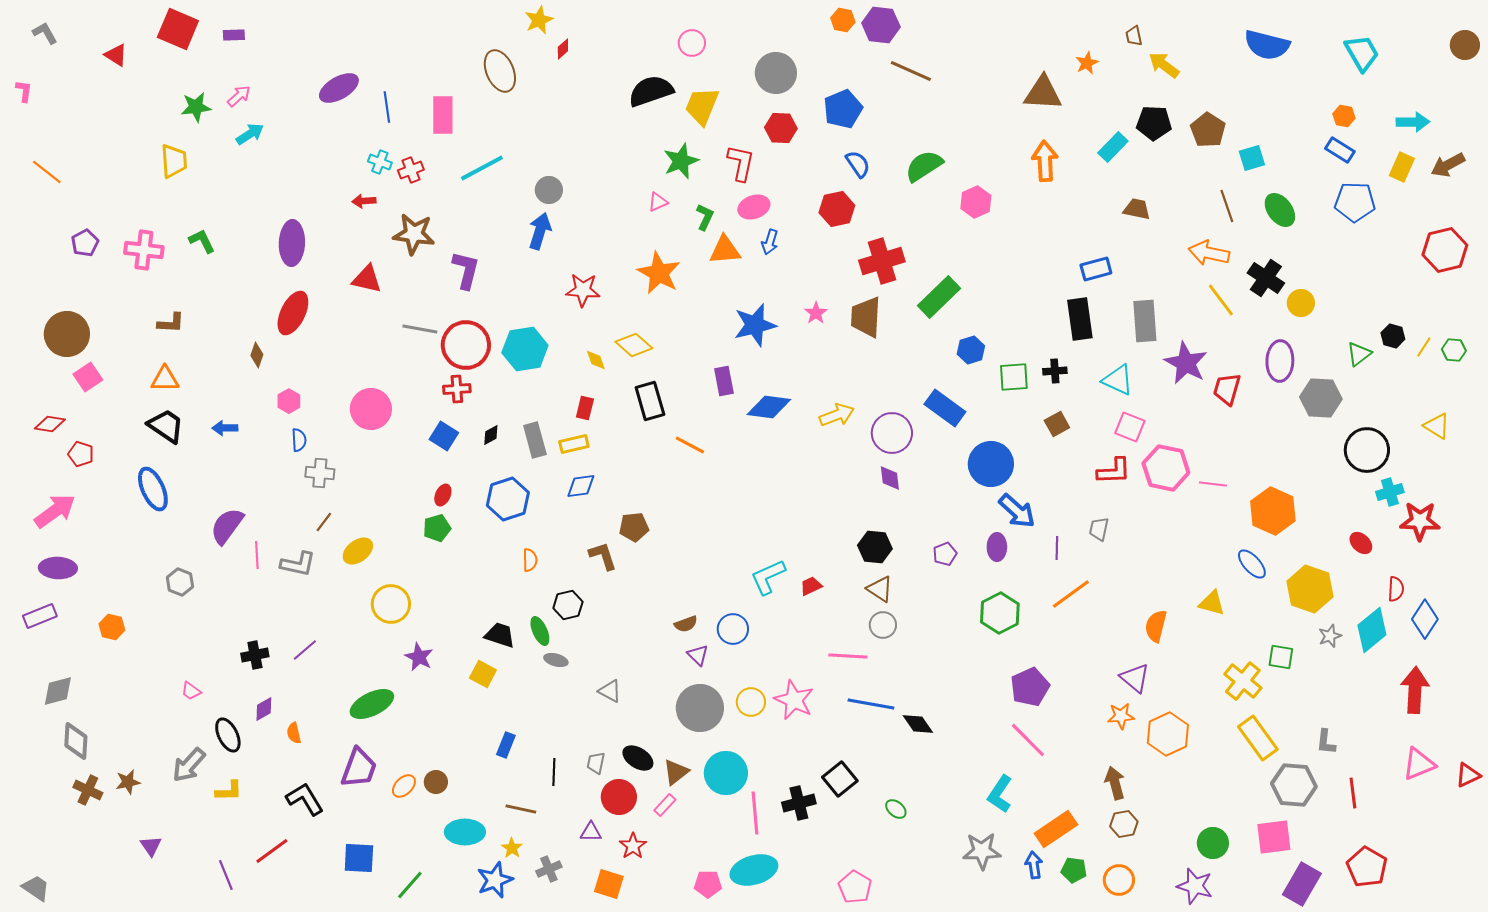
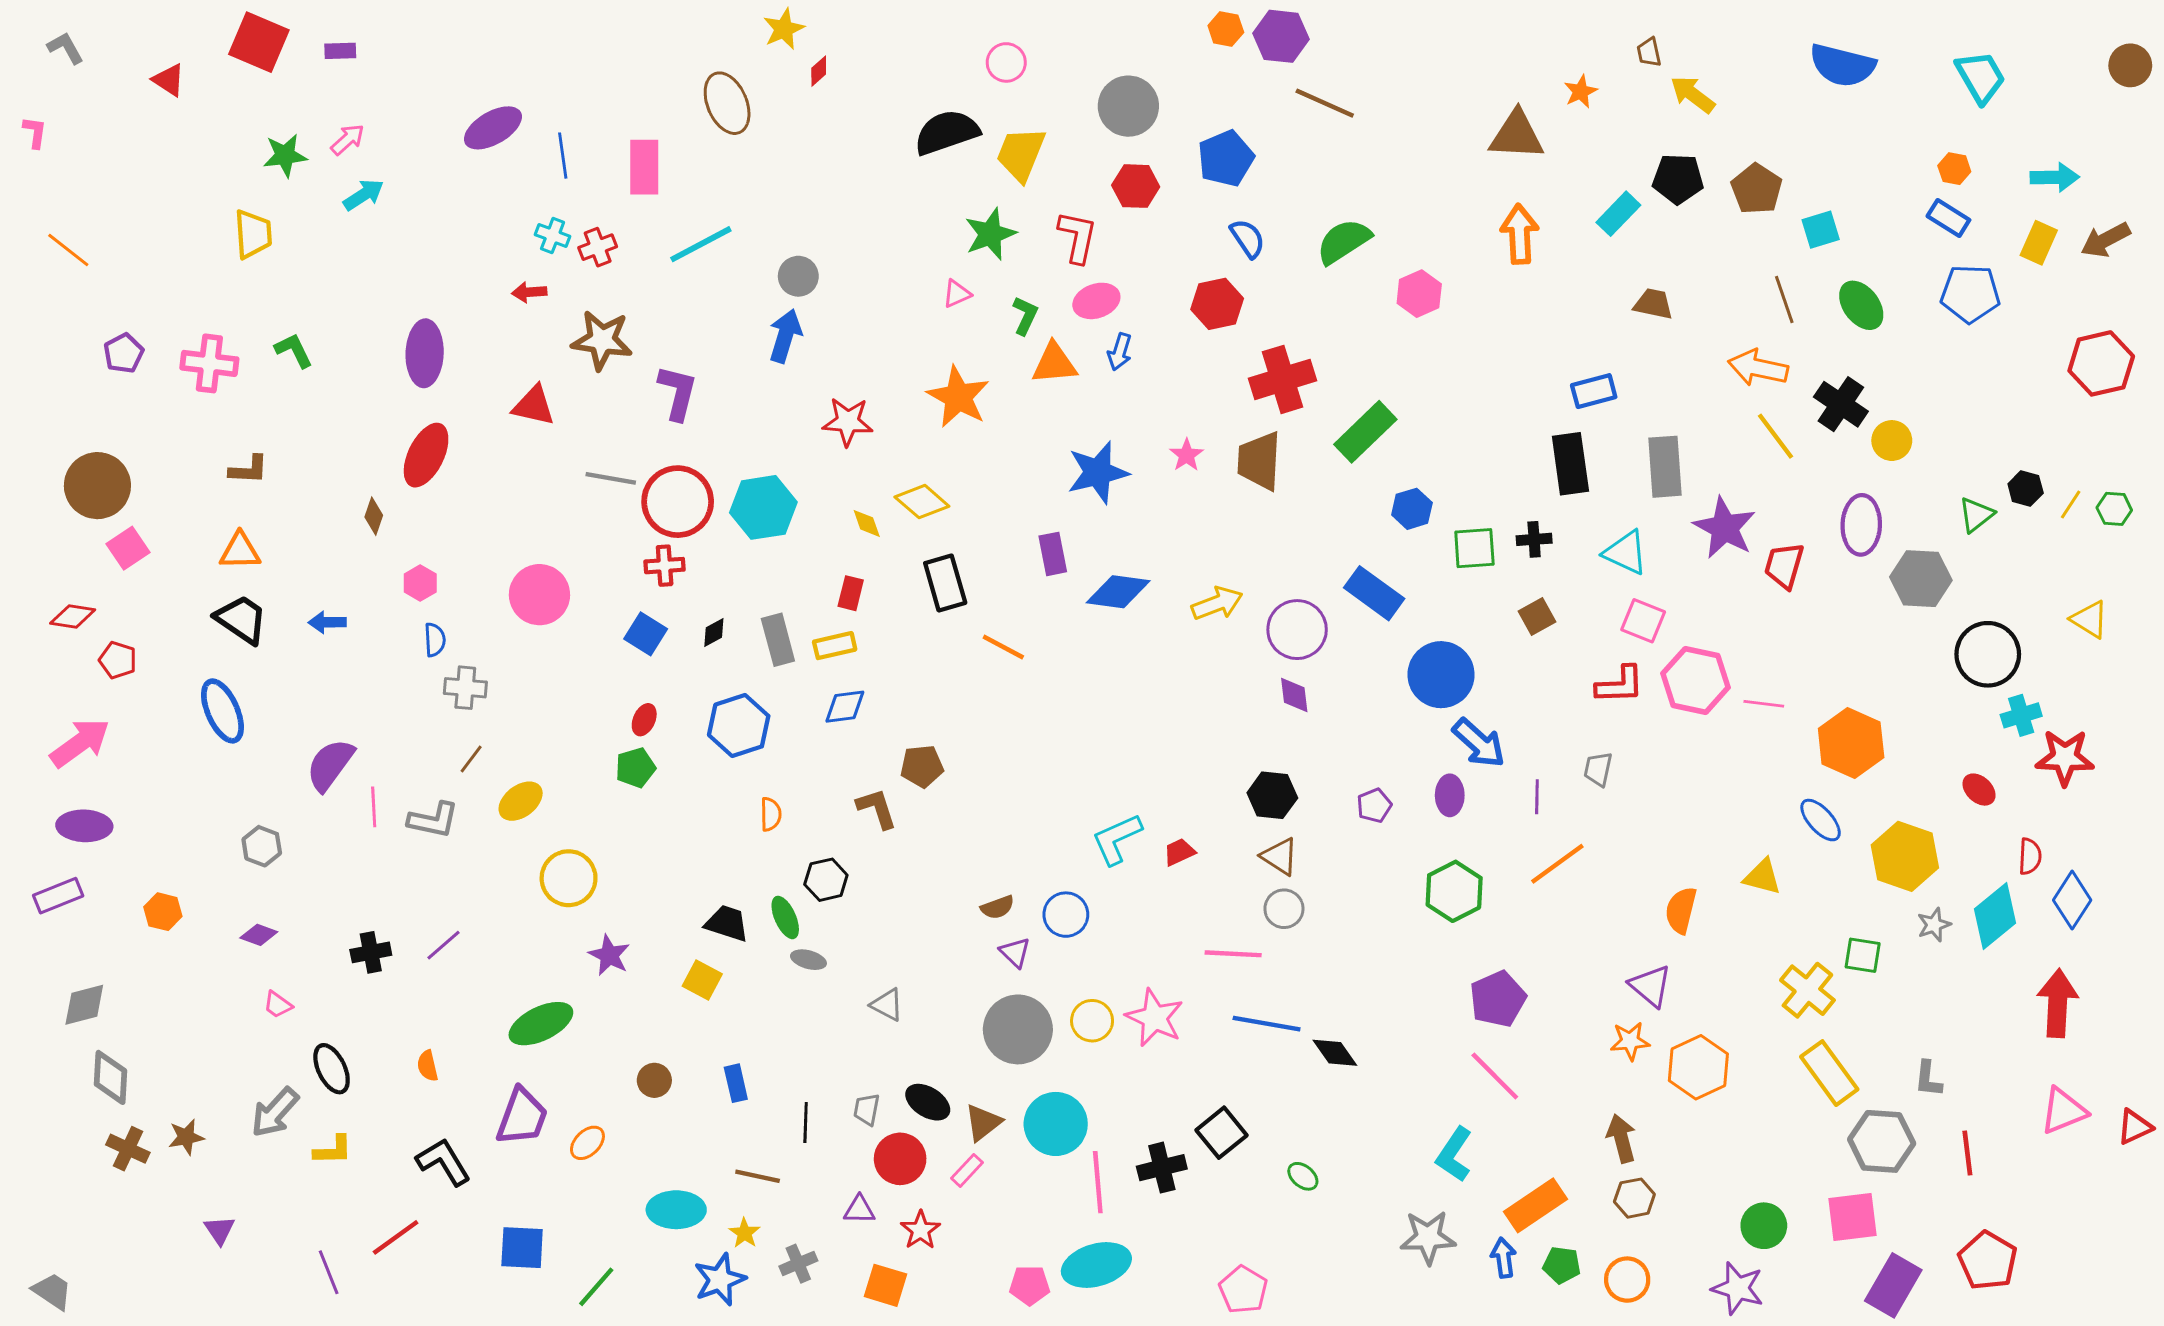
purple diamond: (264, 709) -> (259, 935), moved, turned 50
blue rectangle: (506, 745) -> (736, 1083), turned -35
brown circle: (436, 782) -> (654, 1080), moved

